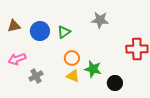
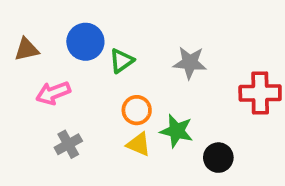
gray star: (100, 20) -> (190, 63), moved
blue circle: (40, 31) -> (85, 42), moved
pink arrow: (17, 59) -> (53, 93), moved

